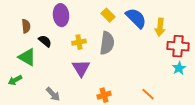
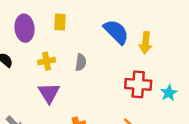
yellow rectangle: (108, 15) -> (60, 22), moved, turned 48
gray semicircle: (107, 43) -> (81, 62), size x0.6
red cross: (178, 46) -> (138, 84), moved

